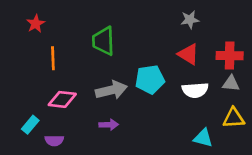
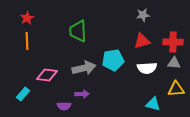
red triangle: (188, 54) -> (142, 41), turned -48
orange line: (53, 58) -> (27, 41), moved
purple semicircle: (54, 141) -> (64, 106), moved

